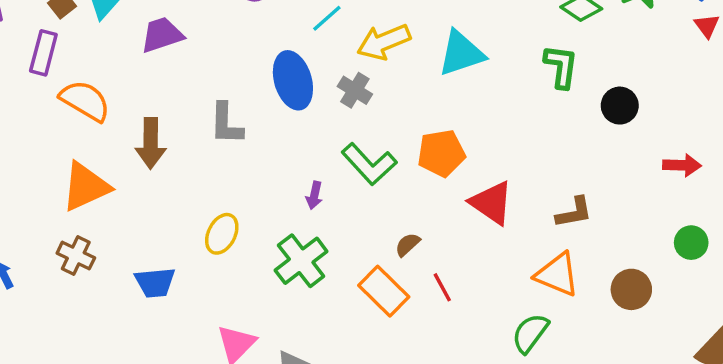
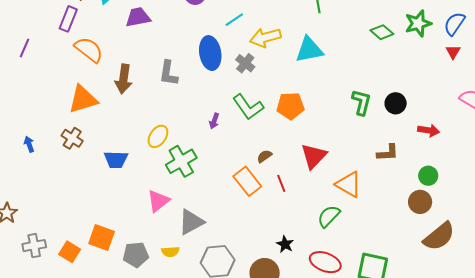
green L-shape: (561, 66) -> (361, 102), moved
black circle: (620, 106) -> (396, 103), moved
red triangle: (491, 203) -> (314, 156), moved, turned 32
brown L-shape: (574, 212) -> (388, 153), moved
green cross: (301, 261) -> (181, 161), moved
brown circle: (631, 289) -> (420, 202), moved

